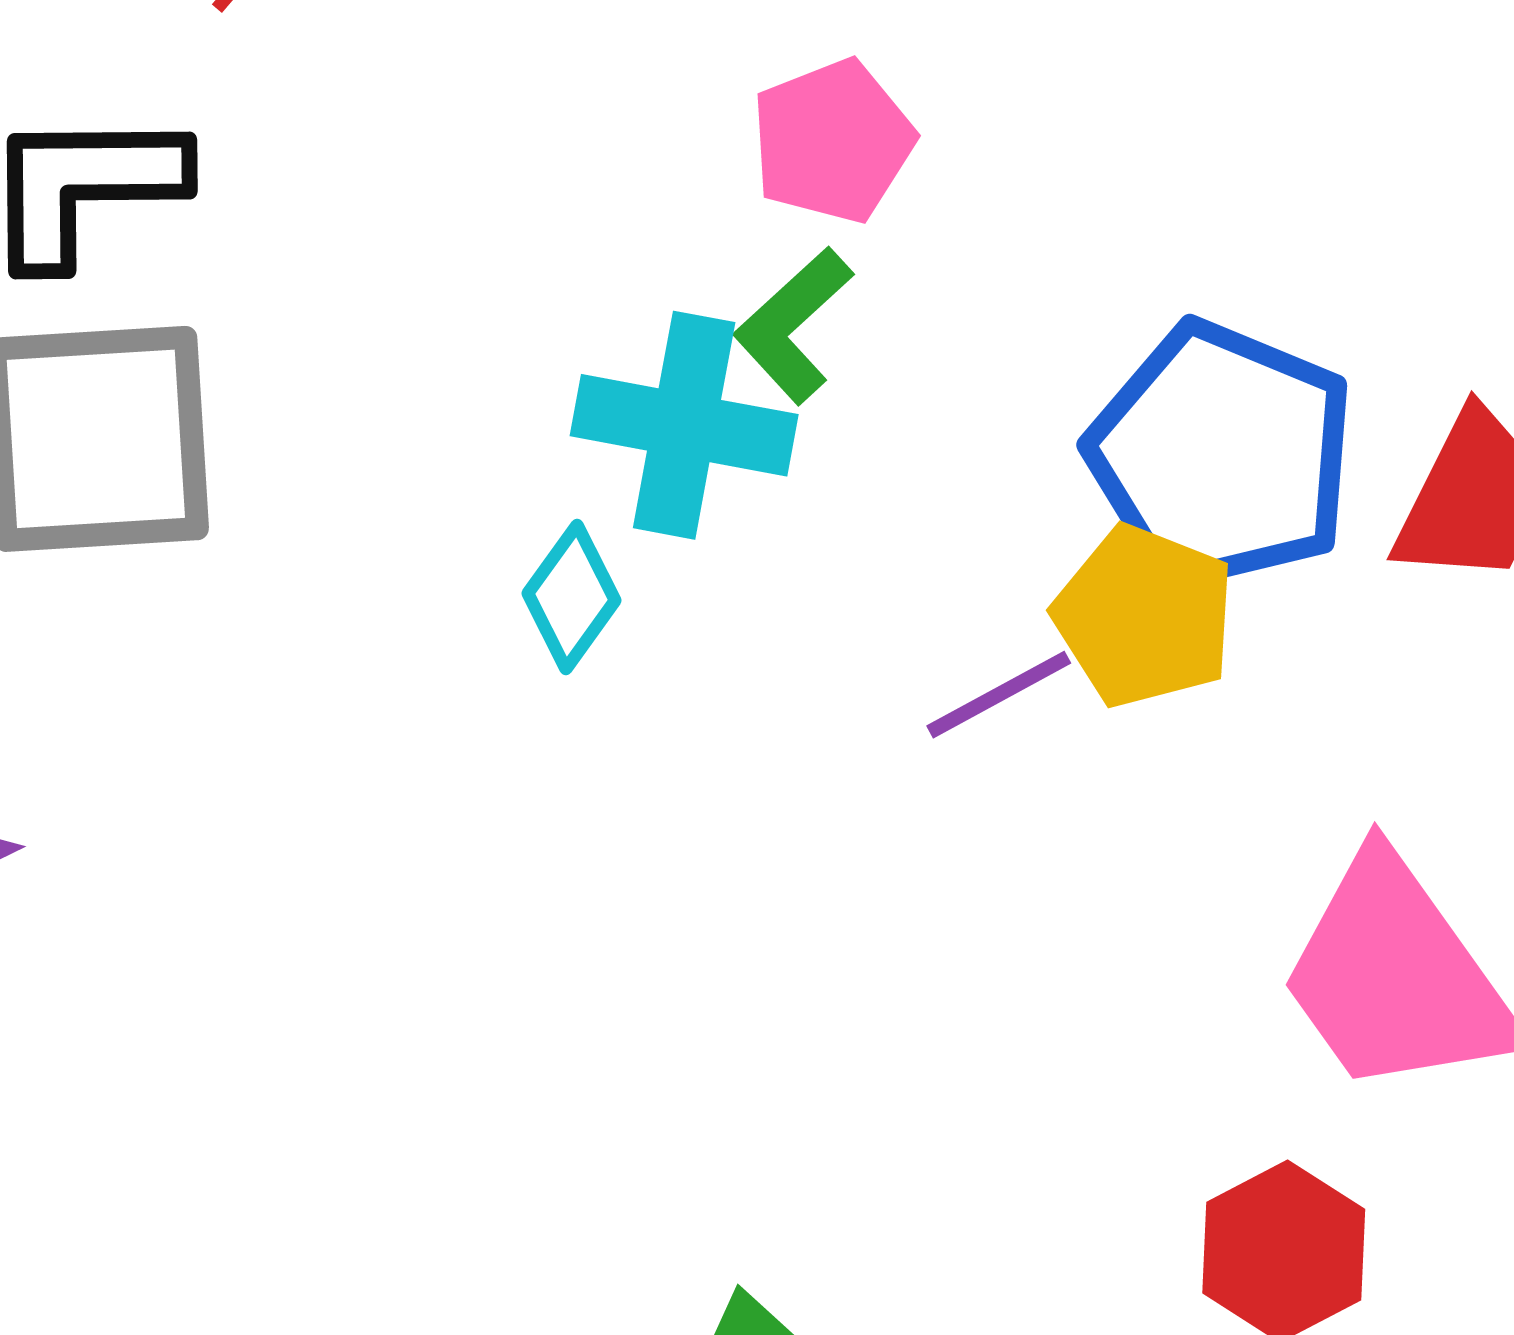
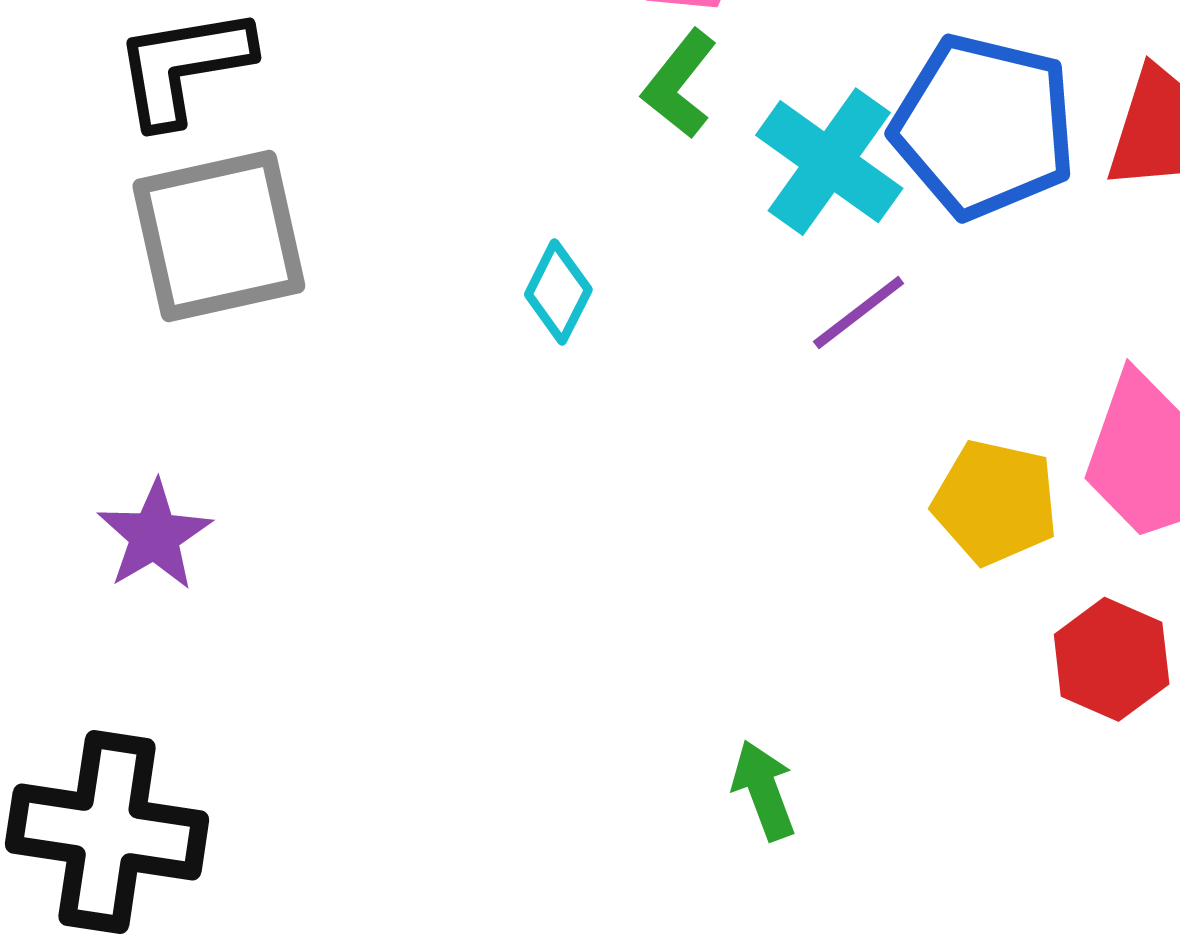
cyan cross: (684, 425) -> (829, 162), moved, turned 34
yellow pentagon: (1144, 616) -> (995, 502), moved

